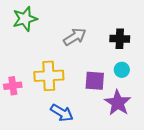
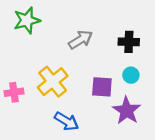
yellow cross: (49, 76) -> (53, 82), turned -36

